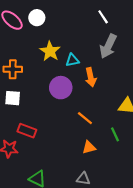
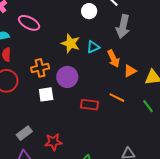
white circle: (37, 18) -> (89, 11), moved
purple circle: (61, 88) -> (67, 77), moved
red rectangle: (27, 131) -> (90, 105), moved
orange triangle: (89, 147) -> (130, 71), moved

